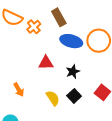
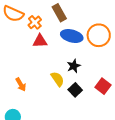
red triangle: (46, 63) -> (40, 41), moved
yellow semicircle: (53, 98) -> (57, 79), moved

